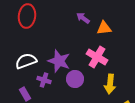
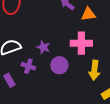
pink cross: (97, 57) -> (81, 43), turned -30
purple star: (59, 61) -> (43, 47), size x0.6

